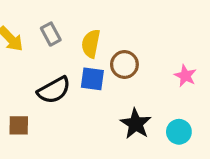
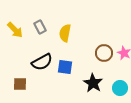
brown circle: (124, 64) -> (104, 53), moved
blue square: (92, 79) -> (65, 67), moved

